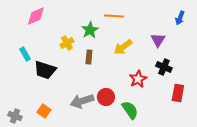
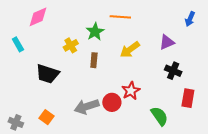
purple triangle: (158, 40) -> (167, 42), turned 35
cyan rectangle: (25, 54) -> (18, 44), moved
red star: (138, 79) -> (131, 91), moved
green semicircle: (130, 110) -> (159, 116), moved

